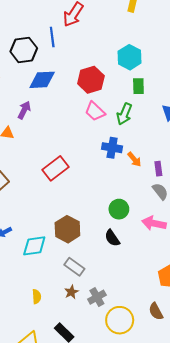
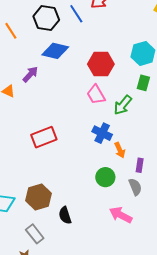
blue line: (52, 37) -> (76, 14), turned -42
green circle: (119, 209) -> (105, 177), moved
black semicircle: (112, 238) -> (65, 215), moved

